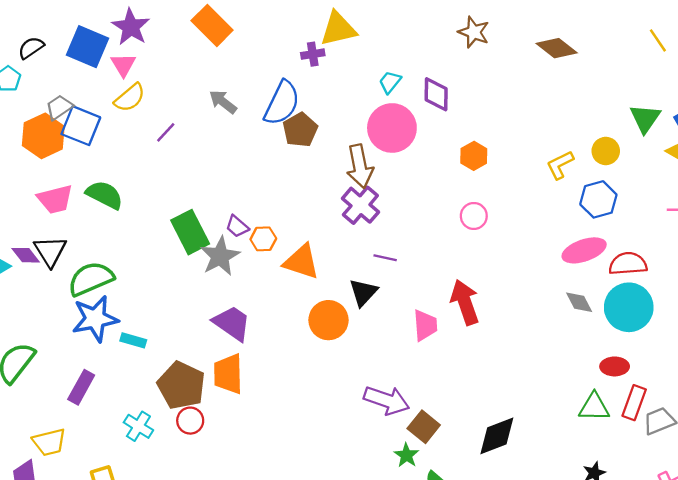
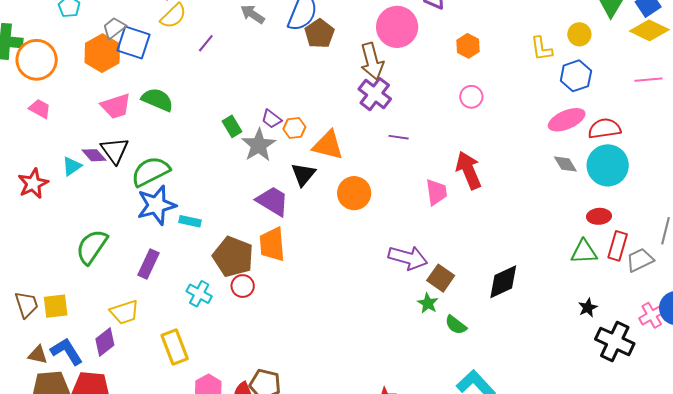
yellow L-shape: (560, 165) -> (541, 49), turned -68
green rectangle: (190, 232) -> (232, 126), size x0.6
black triangle: (363, 292) -> (303, 174), moved

